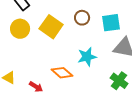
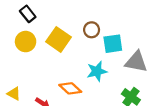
cyan square: (111, 23) -> (113, 44), moved

